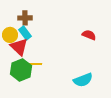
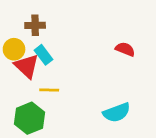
cyan rectangle: (25, 33) -> (44, 55), moved
green hexagon: (21, 70) -> (29, 118), moved

